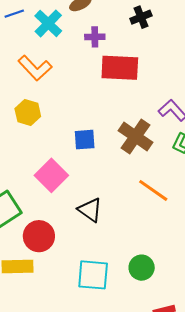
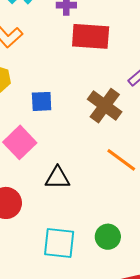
blue square: (85, 140) -> (42, 101), moved
black triangle: (90, 210) -> (58, 178), turned -36

